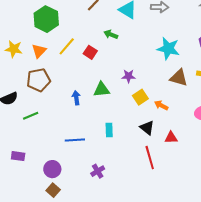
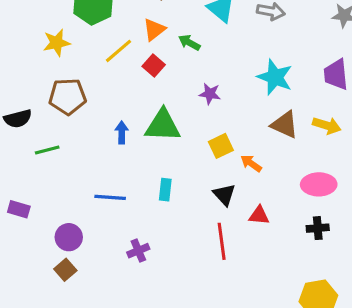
yellow star: (14, 49) -> (57, 43), moved, turned -30
orange triangle: (39, 51) -> (154, 30), moved
purple star: (129, 76) -> (210, 94), moved
green triangle: (102, 89) -> (163, 125), size x1.4

